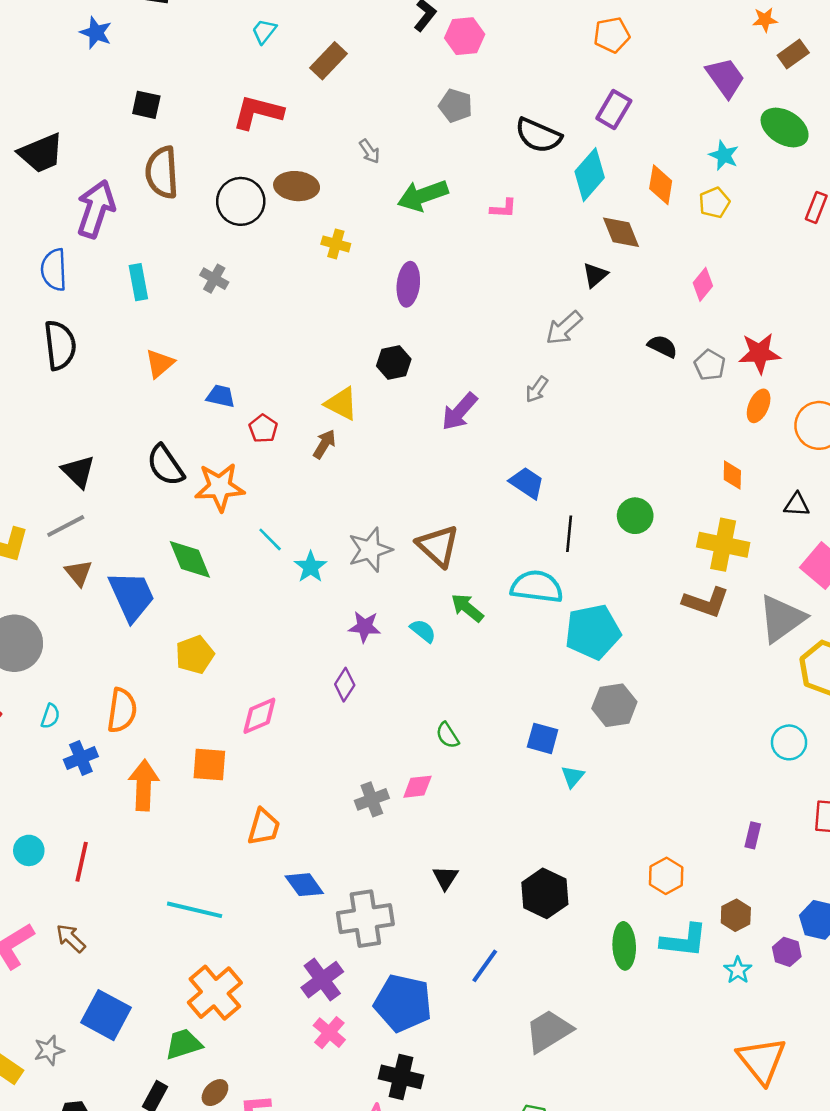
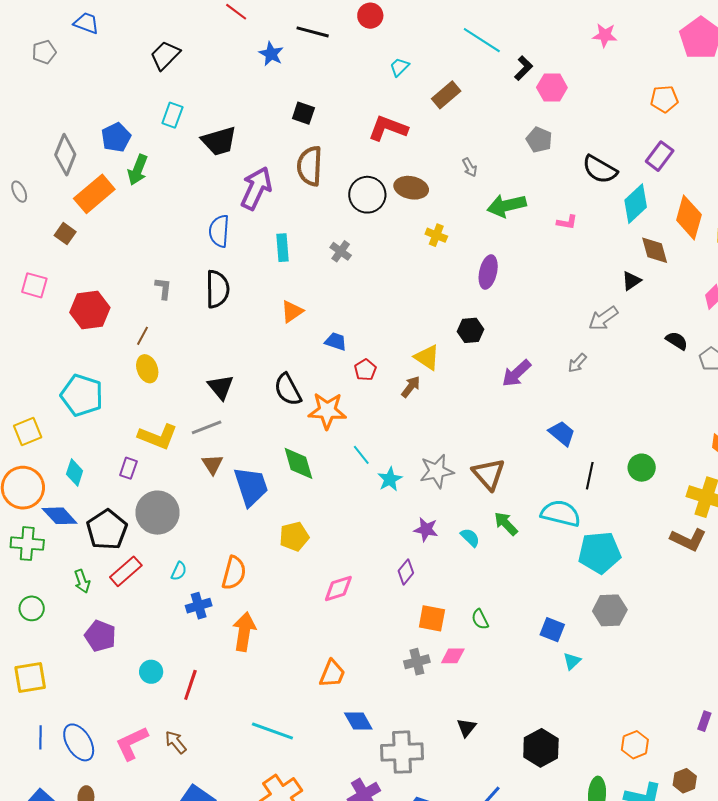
orange diamond: (661, 185) -> (689, 217), size x1.4
orange square: (209, 765) -> (432, 618), moved

